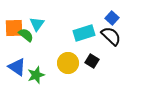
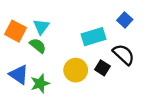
orange square: (14, 28) -> (15, 31), turned 30
green semicircle: (26, 35) -> (38, 46), moved
black semicircle: (111, 36) -> (124, 54), moved

